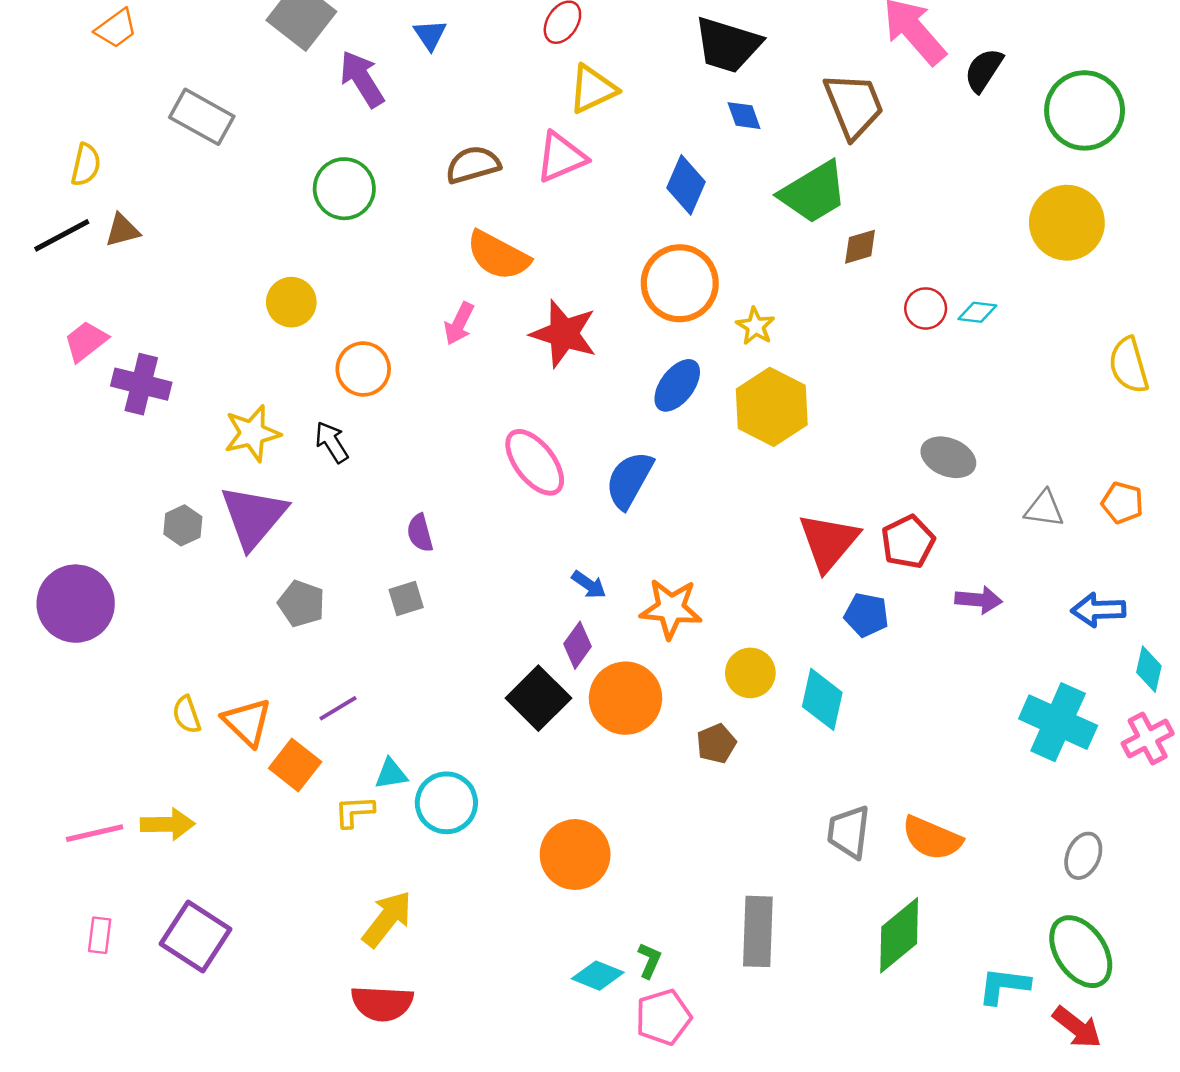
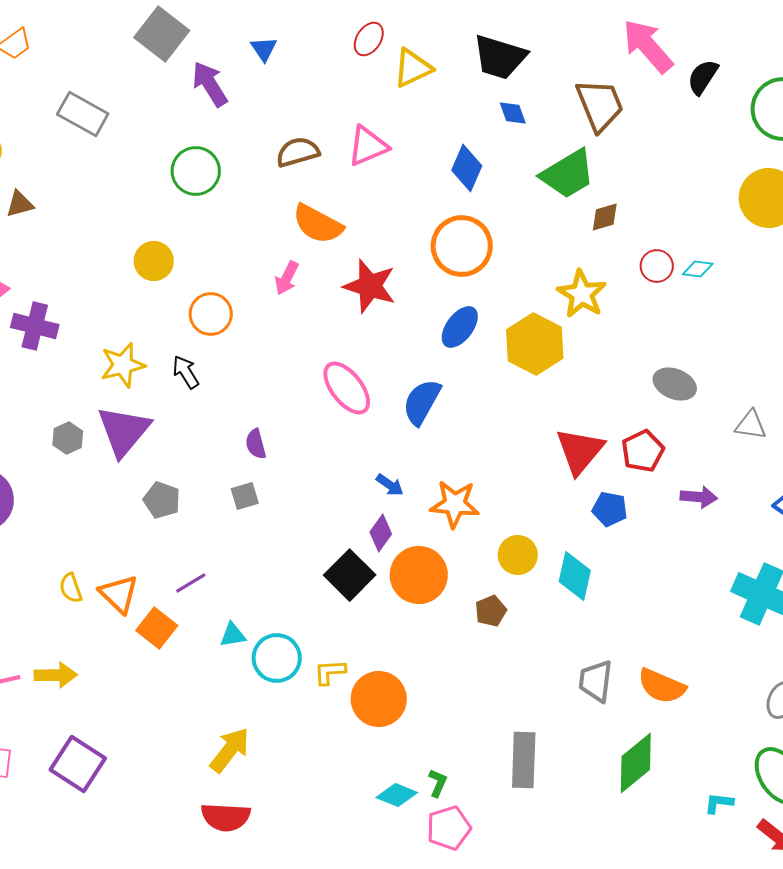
yellow triangle: (593, 89) -> (413, 68), moved
yellow star: (755, 326) -> (582, 294), moved, size x1.6
yellow L-shape: (354, 812) -> (330, 672), moved
cyan L-shape: (1004, 986) -> (719, 803), size x0.7

